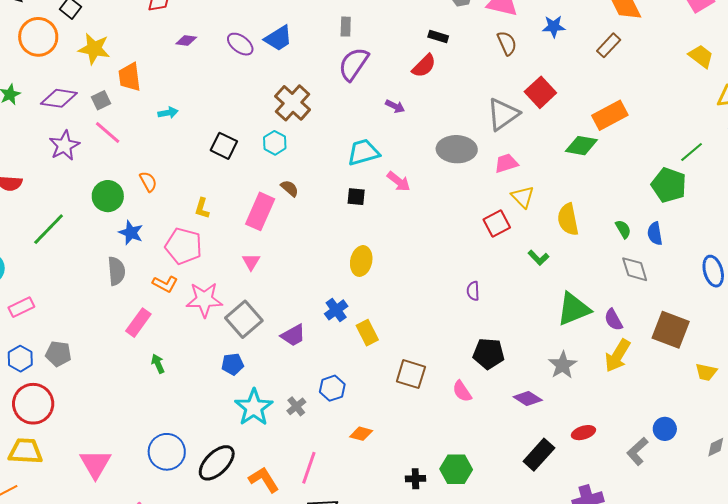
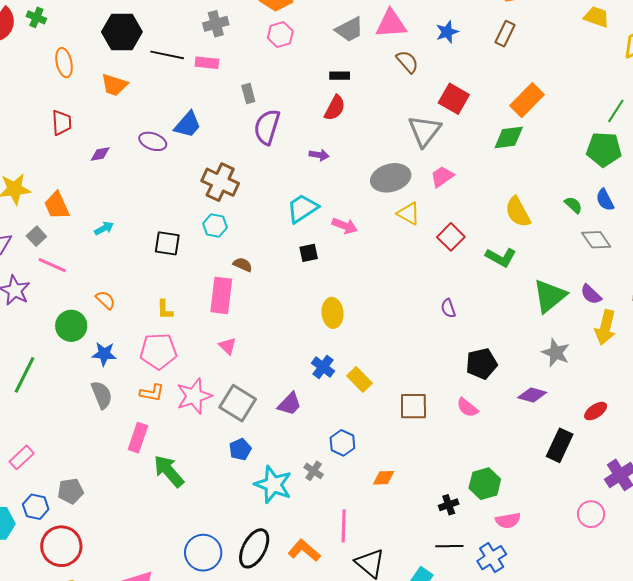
yellow triangle: (523, 197) -> (409, 213), moved
green L-shape: (538, 258) -> (501, 257), size x1.4
green arrow: (158, 364) -> (169, 471), size x1.8

